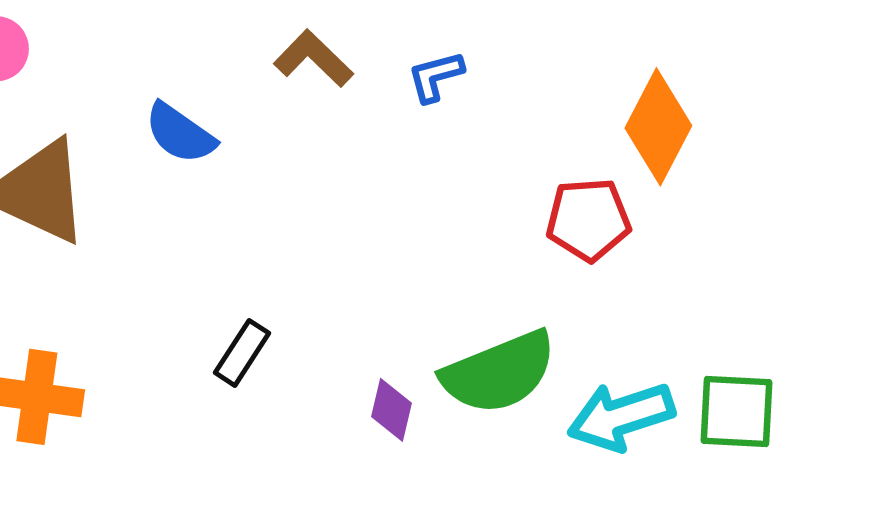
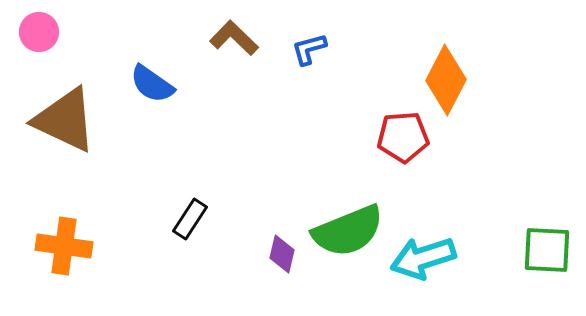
green square: (736, 412) -> (547, 250), moved

